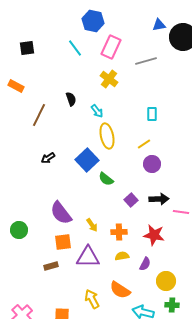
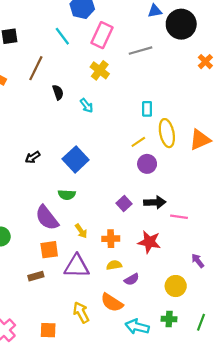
brown line: (39, 115) -> (36, 68), moved
yellow ellipse: (107, 136) -> (167, 133), moved
green semicircle: (106, 179) -> (67, 195), moved, turned -35
purple semicircle: (145, 264) -> (132, 279), moved, turned 32
yellow circle: (166, 281) -> (176, 286), moved

